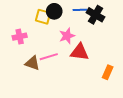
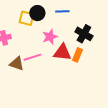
black cross: (95, 15) -> (84, 34), moved
orange rectangle: (108, 72) -> (77, 55), moved

